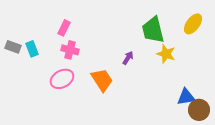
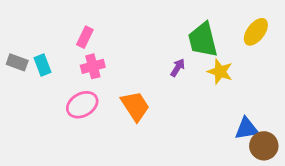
pink cross: (70, 50) -> (93, 66), turned -30
purple arrow: (128, 58) -> (178, 68), moved

